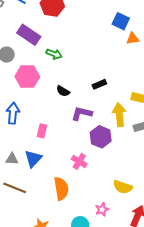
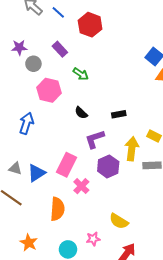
purple rectangle: (29, 35) -> (60, 49), size x0.7
purple L-shape: (82, 113) -> (95, 139), turned -45
pink rectangle: (42, 131) -> (66, 165), moved, size x1.6

